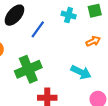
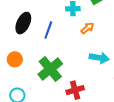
orange arrow: (93, 41) -> (87, 28), moved

